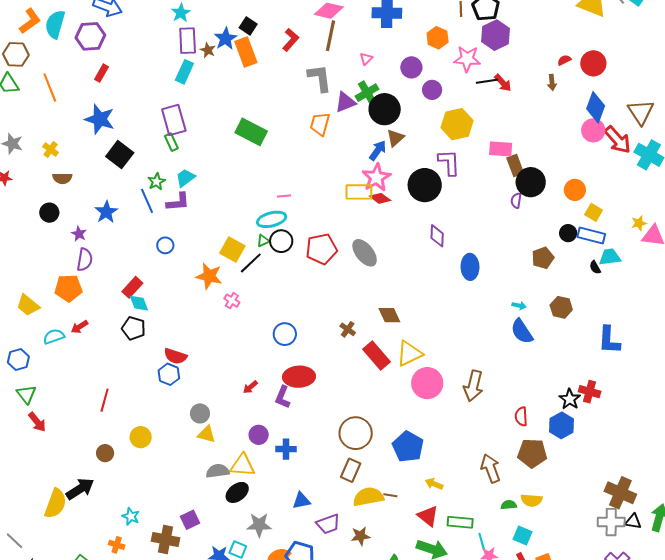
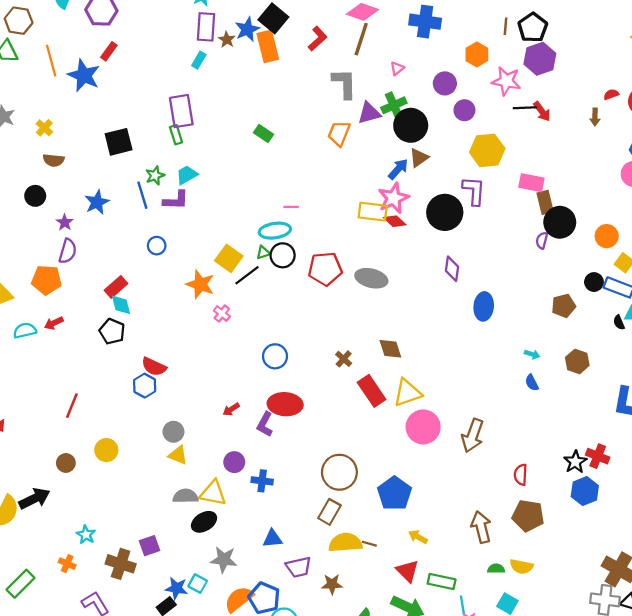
black square: (248, 26) -> (273, 18), size x1.5
cyan rectangle: (184, 72) -> (199, 60), size x0.7
blue star: (100, 119) -> (84, 75), moved
green rectangle: (251, 132) -> (264, 133), size x0.6
black square: (120, 155) -> (119, 142), turned 32
gray ellipse: (365, 253) -> (371, 278), turned -44
blue semicircle: (522, 331) -> (532, 383), size x0.6
blue hexagon: (561, 425) -> (585, 491), moved

